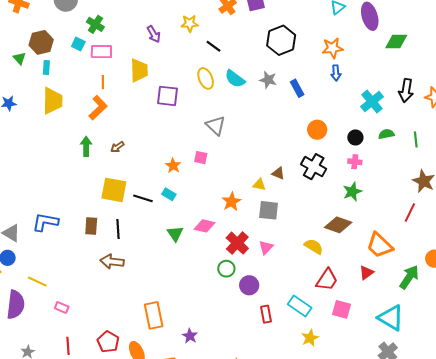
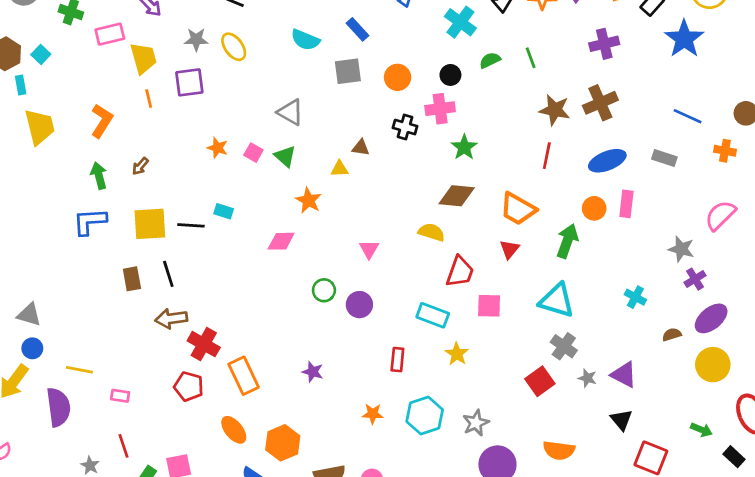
cyan square: (78, 44) -> (41, 54), moved, turned 32
pink rectangle: (101, 52) -> (110, 34), moved
cyan semicircle: (235, 79) -> (305, 40), moved
gray star: (268, 80) -> (196, 39), moved
orange line: (103, 82) -> (149, 99), moved
gray triangle: (216, 125) -> (290, 112), moved
pink square: (201, 158) -> (253, 153), turned 32
pink cross: (355, 162) -> (440, 109), moved, size x1.5
orange star: (173, 166) -> (218, 148), moved
black cross: (314, 167) -> (405, 127), size x0.7
gray square: (269, 210) -> (348, 71), moved
blue L-shape: (45, 222) -> (90, 221), moved
green triangle: (175, 234) -> (285, 156), moved
red cross: (237, 243) -> (204, 344), moved
red rectangle: (266, 314) -> (397, 360), moved, turned 30
purple star: (190, 336) -> (313, 372), moved
red pentagon: (108, 342) -> (189, 386), moved
red line: (68, 346) -> (124, 446), moved

